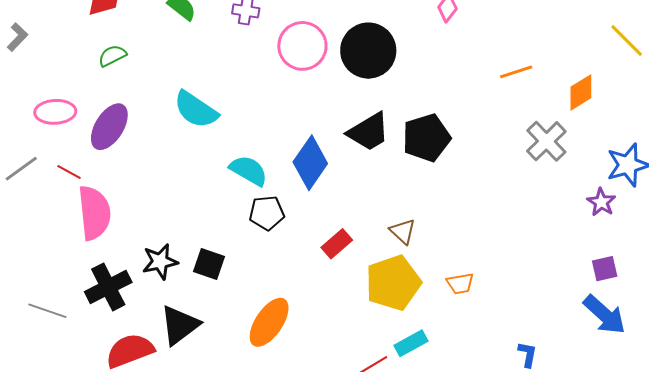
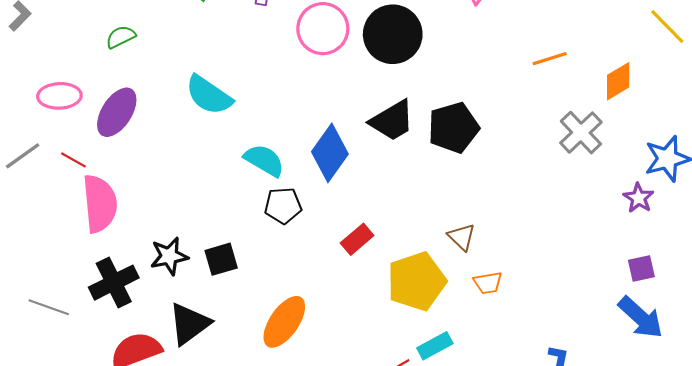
brown triangle: (403, 231) -> (462, 237), moved
black square: (209, 264) -> (221, 259), turned -36

